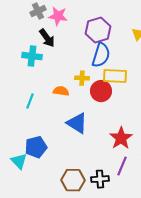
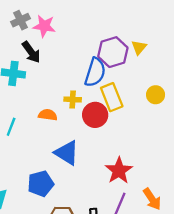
purple hexagon: (98, 30) -> (113, 52), moved
yellow rectangle: (115, 76) -> (112, 97), turned 65
blue pentagon: (36, 147) -> (41, 184), moved

